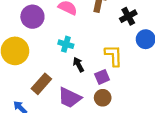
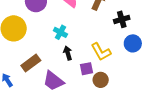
yellow L-shape: (114, 56) -> (101, 52), turned 140
brown circle: (103, 98) -> (101, 80), moved

